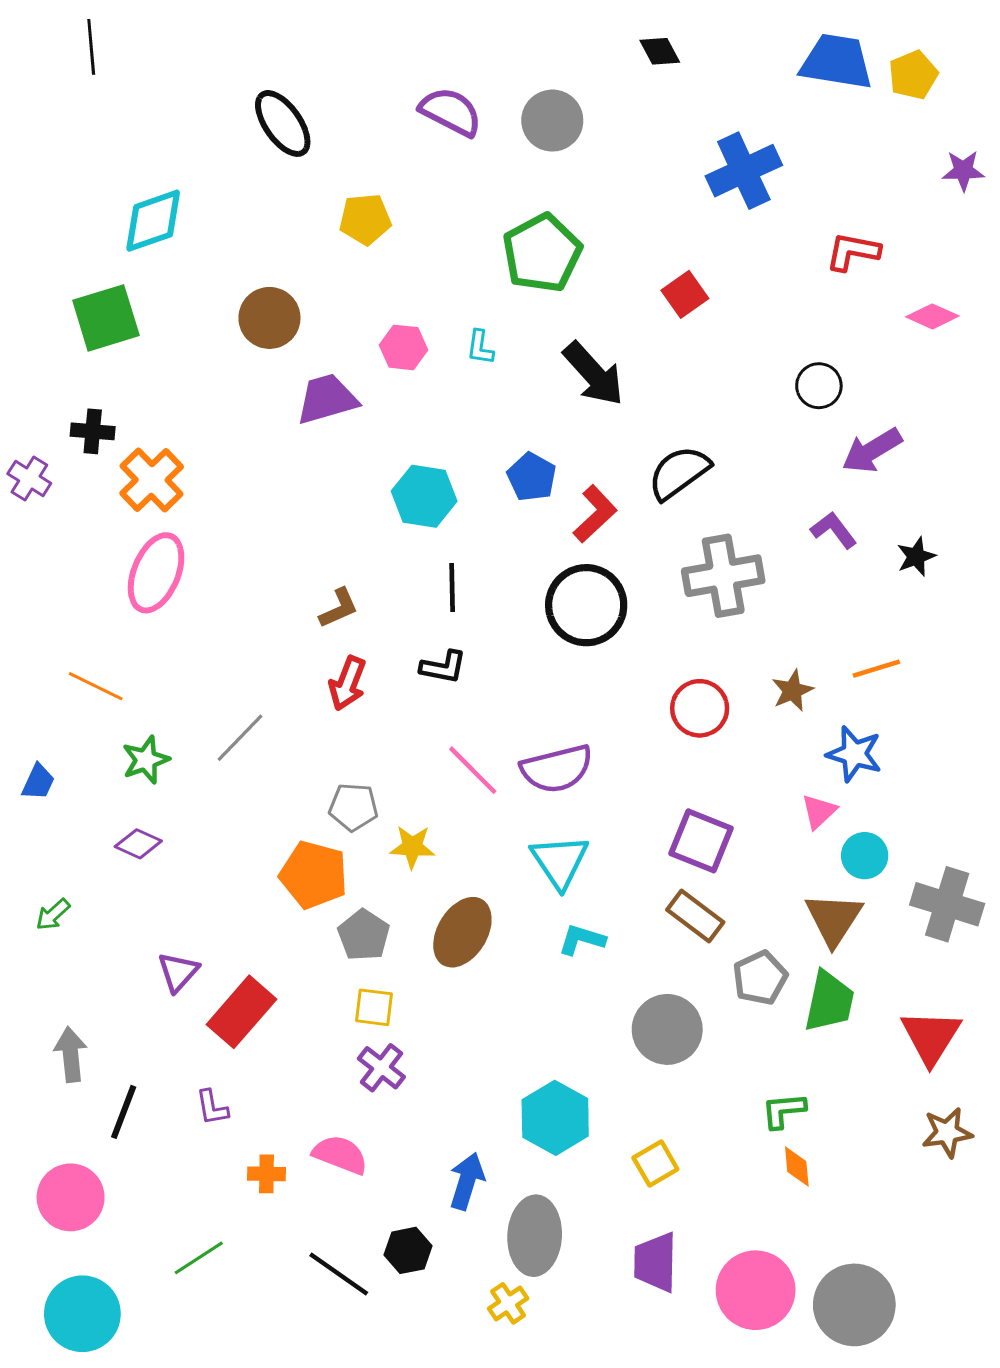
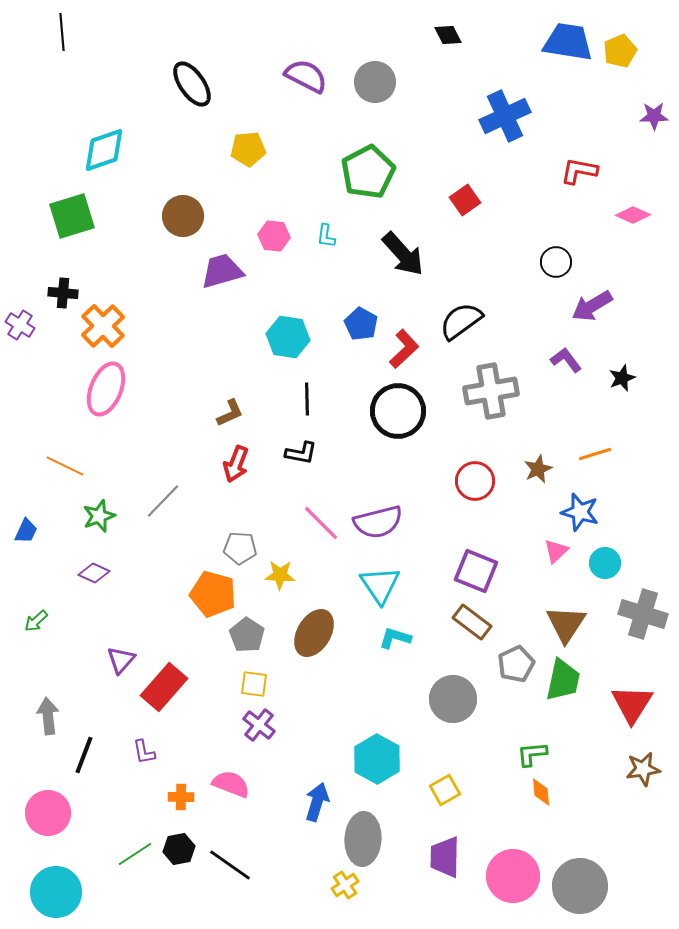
cyan circle: (865, 856) -> (605, 563), moved
black hexagon: (408, 1250) -> (179, 849), moved

